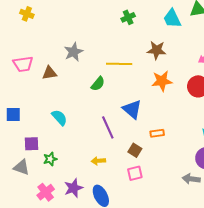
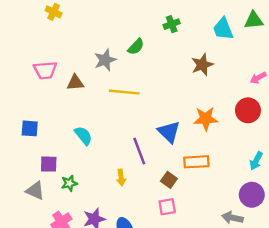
brown star: (157, 50) -> (202, 65), turned -30
yellow line: (119, 64) -> (124, 92), moved
orange star: (162, 81) -> (206, 119), moved
green semicircle: (98, 84) -> (136, 47), moved
orange rectangle: (157, 133) -> (196, 162), size x1.5
yellow arrow: (98, 161) -> (121, 178), moved, turned -96

